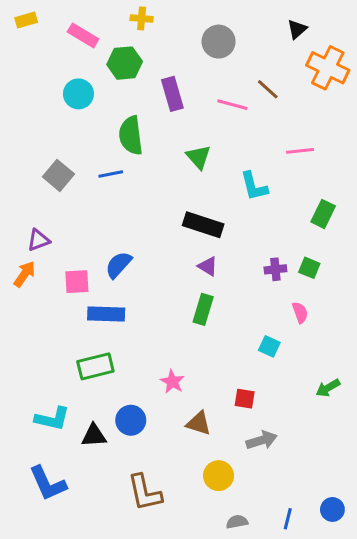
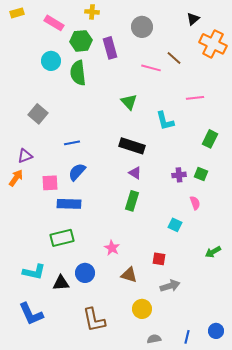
purple rectangle: (172, 94) -> (110, 48), moved
green semicircle: (131, 135) -> (78, 73), moved
blue line: (111, 174) -> (72, 143), moved

